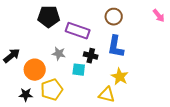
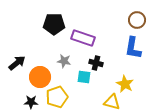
brown circle: (114, 17) -> (137, 20), moved
blue L-shape: (116, 47) -> (133, 48), moved

